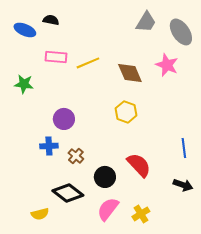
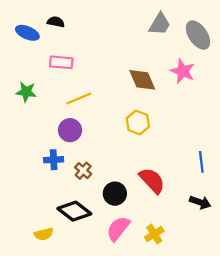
yellow line: (88, 63) -> (79, 98), moved

